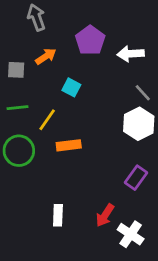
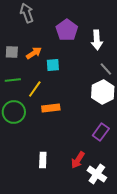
white arrow: (131, 54) -> (97, 40), turned -90
orange arrow: (46, 56) -> (34, 53), moved
cyan square: (71, 87) -> (53, 65), turned -32

